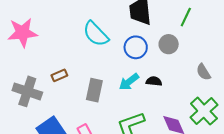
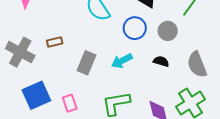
gray semicircle: (203, 72) -> (197, 64), size x1.5
black semicircle: (154, 81) -> (161, 61), moved

